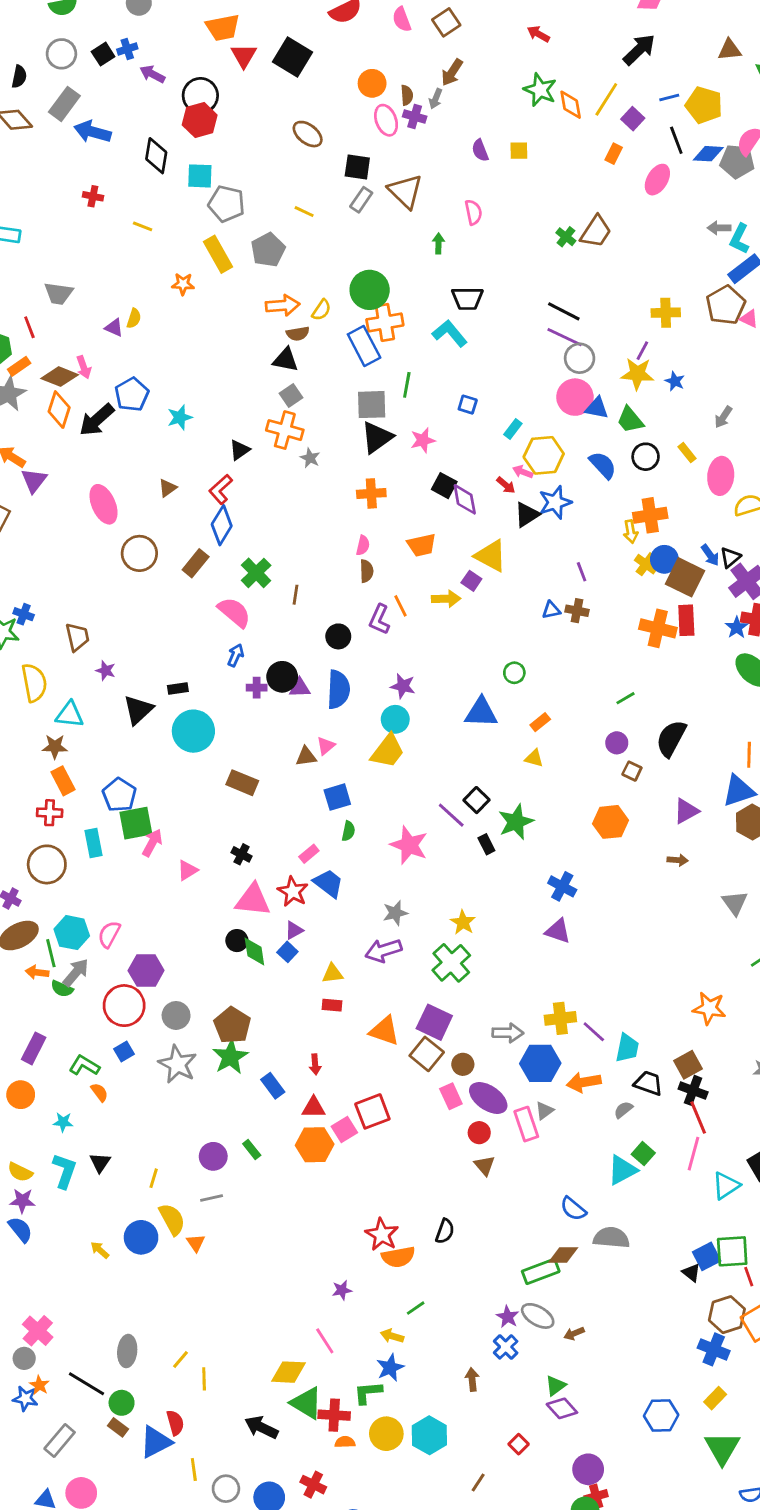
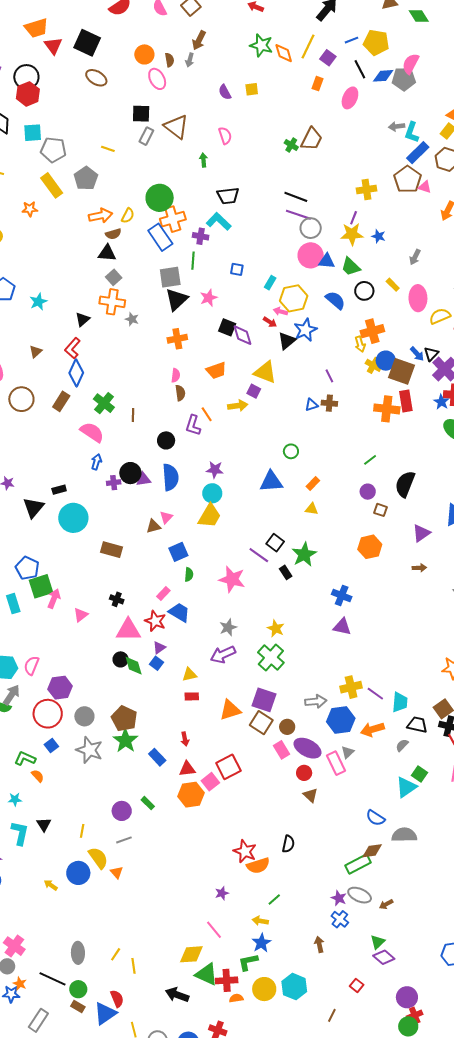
purple cross: (415, 116) -> (201, 236), moved
brown ellipse: (308, 134) -> (96, 78), moved
orange triangle: (384, 1031) -> (230, 710), turned -30

